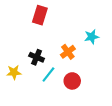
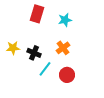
cyan star: (92, 37) -> (65, 20), moved
yellow star: (14, 72) -> (13, 48), moved

